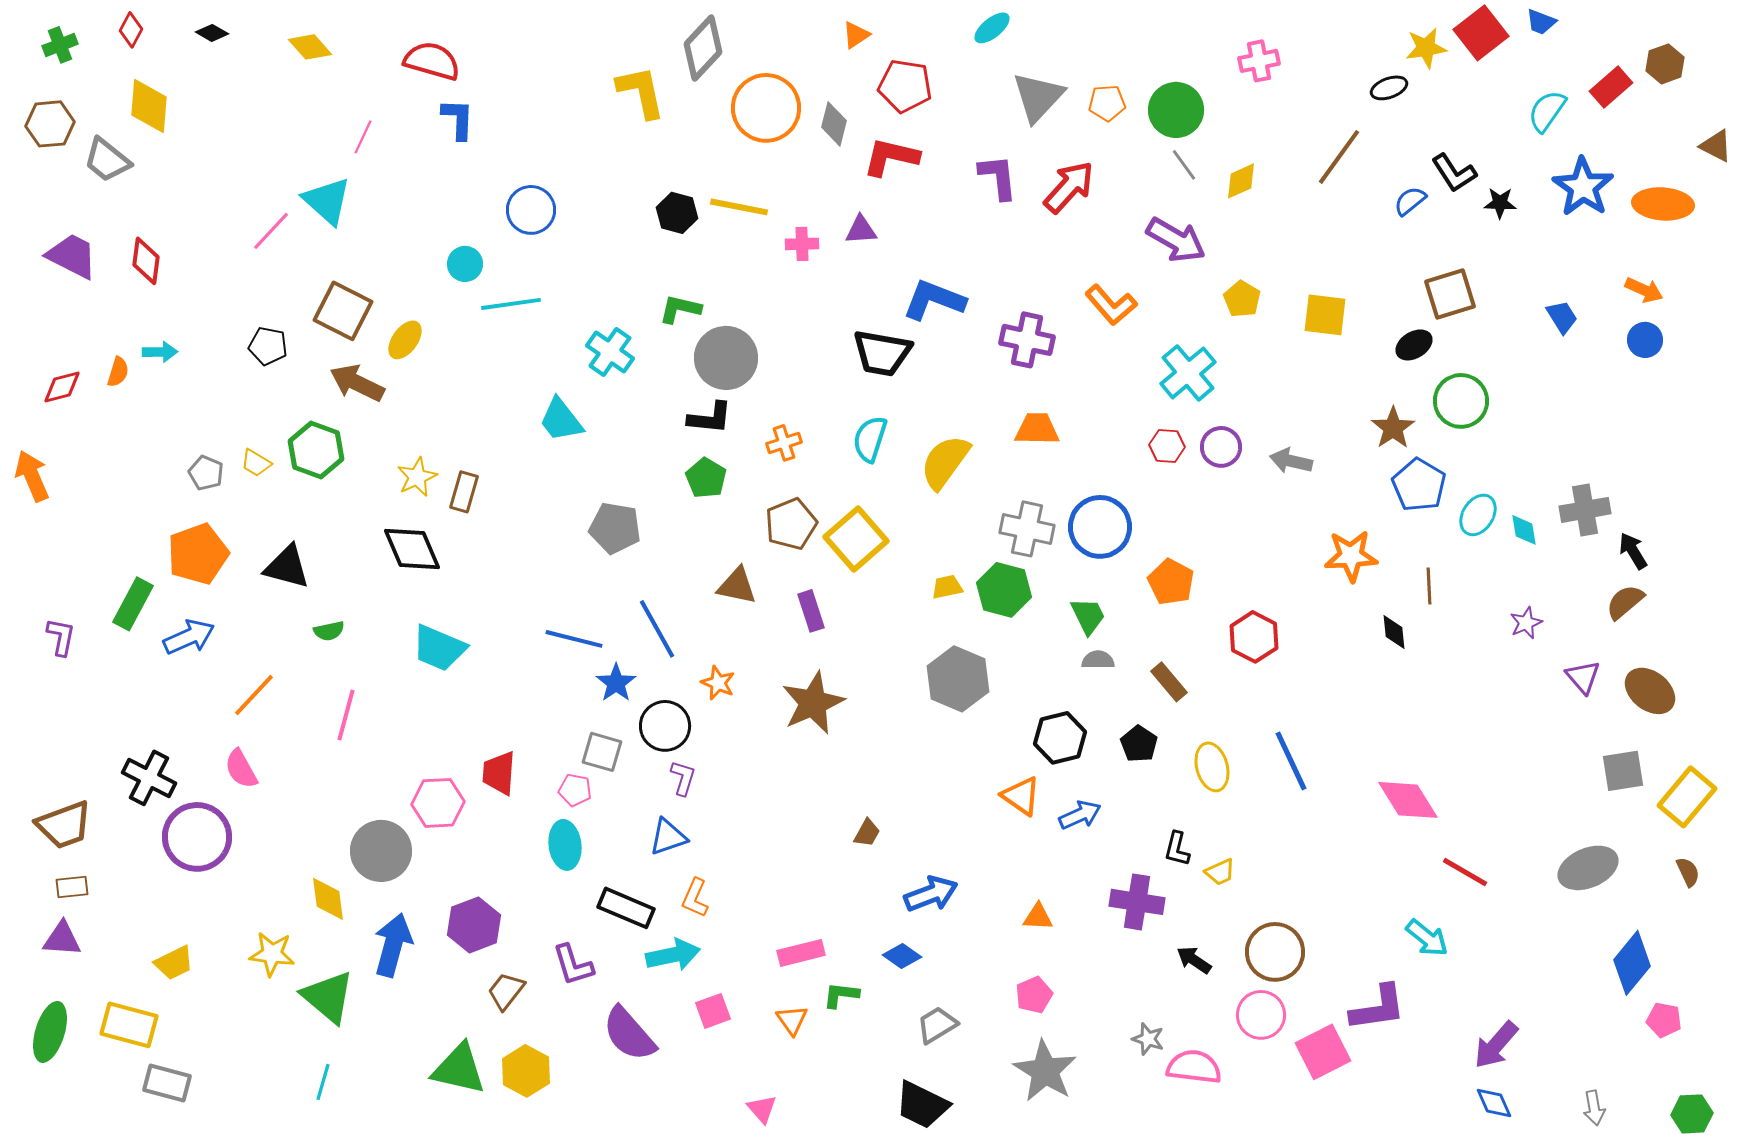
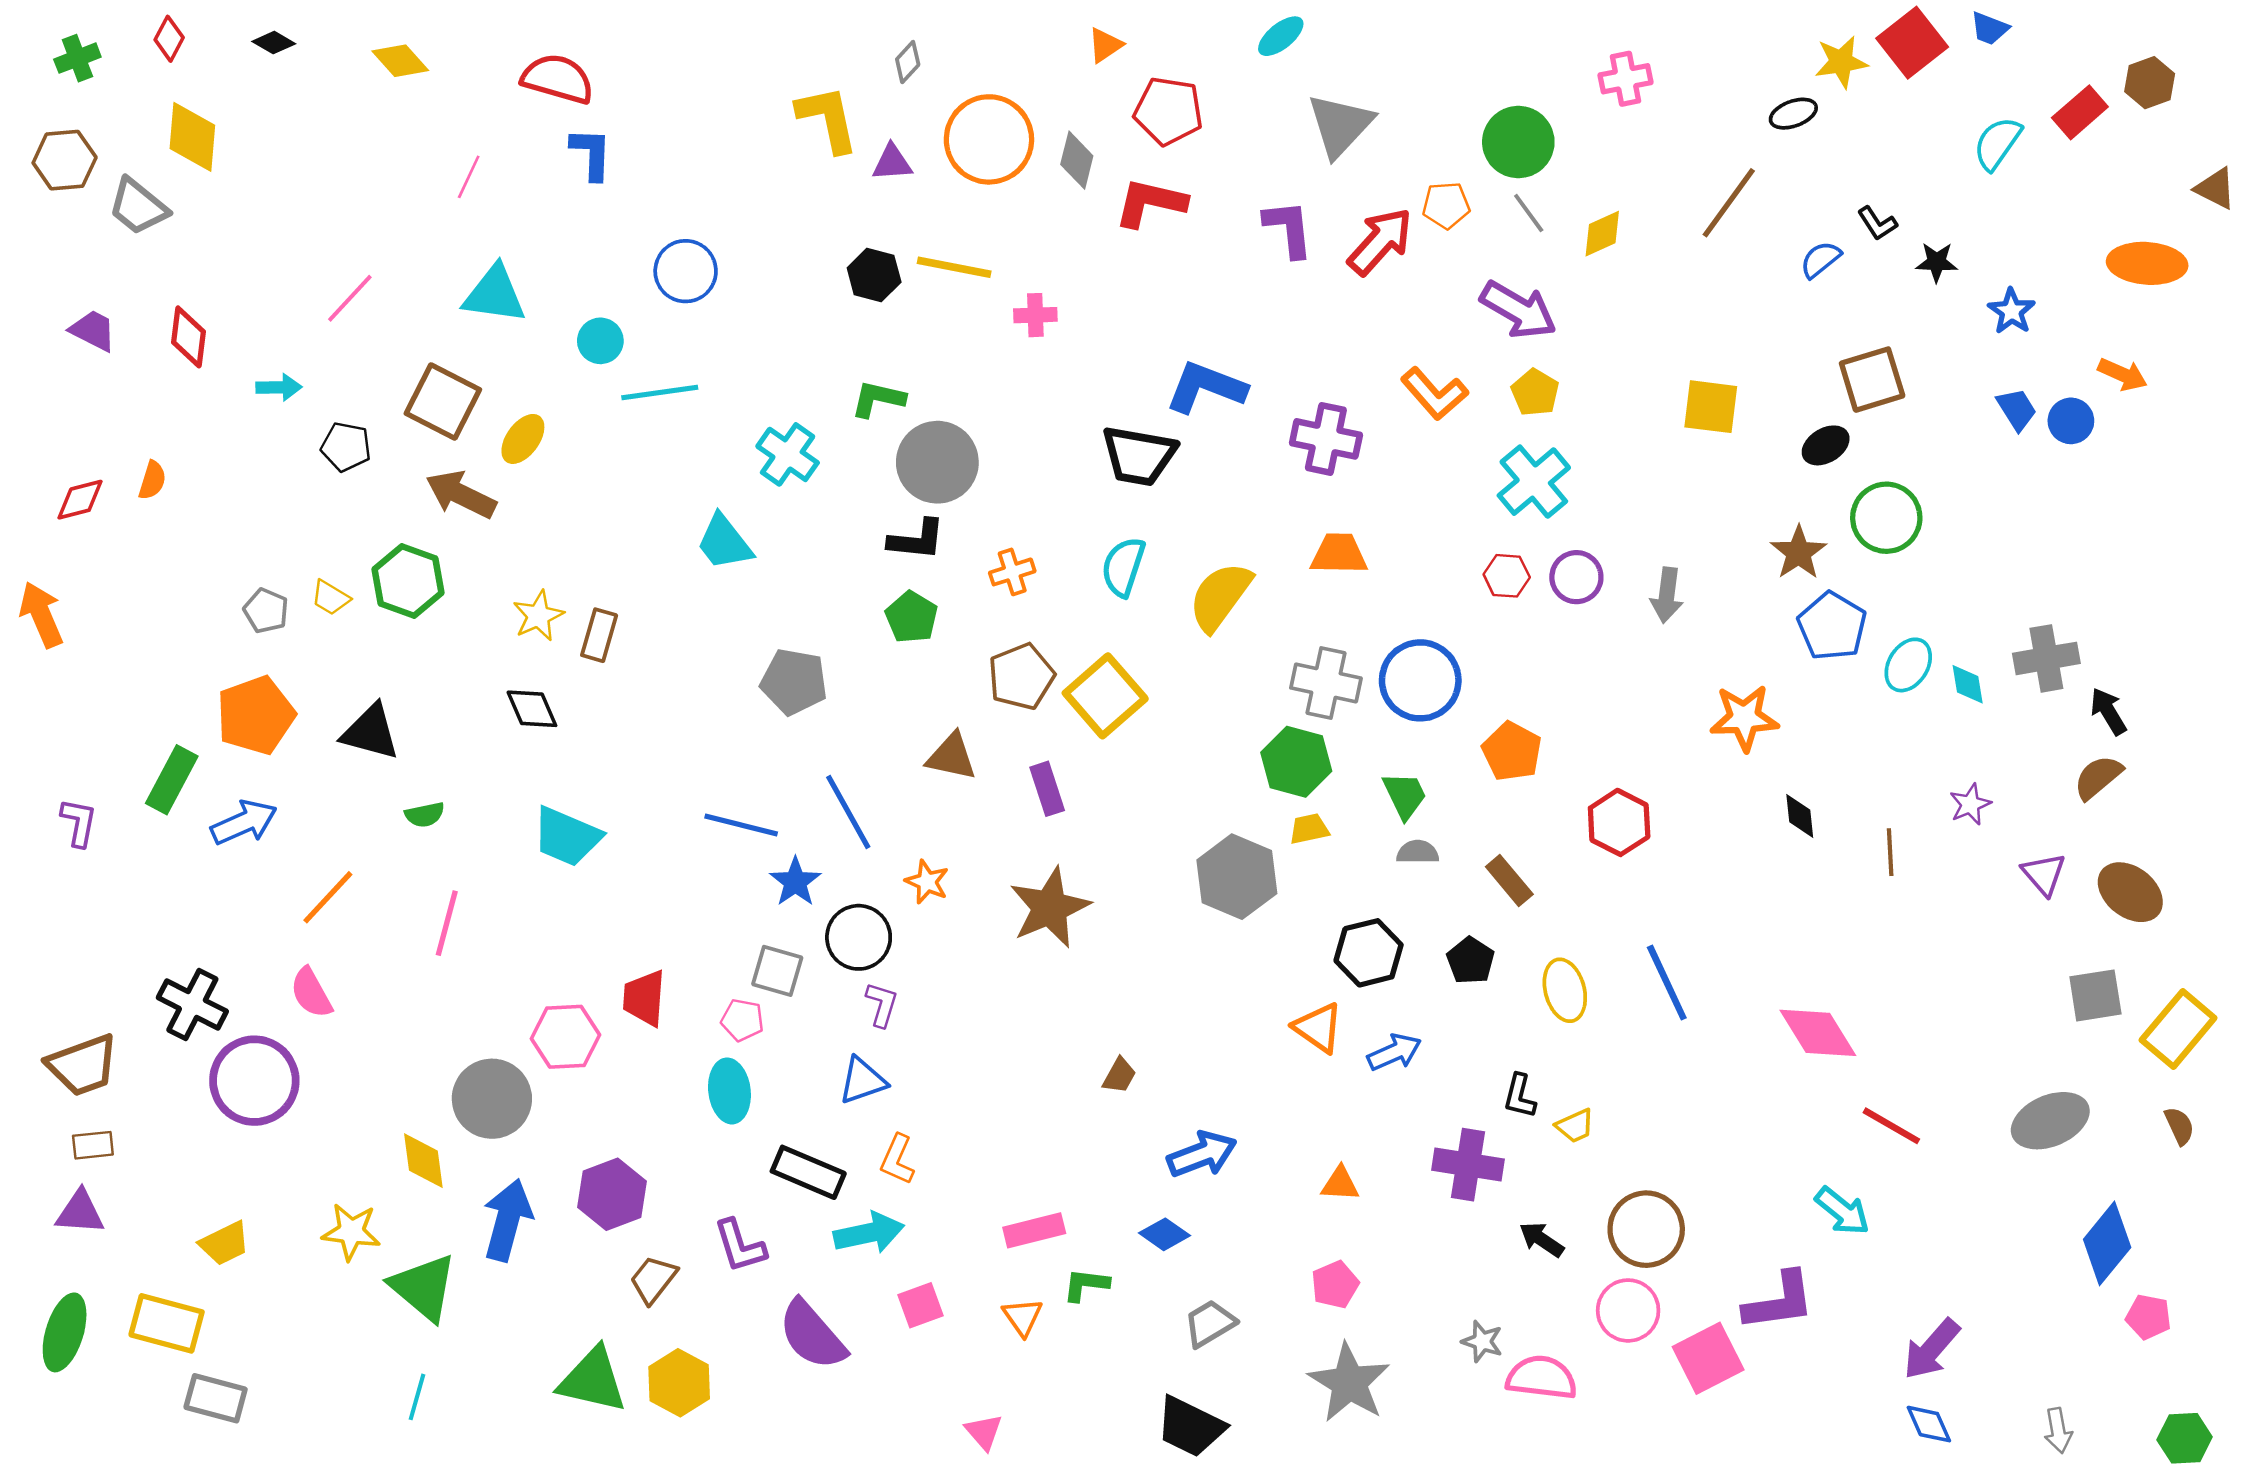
gray diamond: (703, 48) -> (908, 62), size x0.5
orange pentagon: (1107, 103) -> (1446, 205), moved
black L-shape: (1454, 173) -> (1877, 223), size x0.7
blue star: (1583, 187) -> (2012, 311), moved, size x0.6
cyan triangle: (327, 201) -> (494, 294), moved, turned -34
purple triangle: (861, 230) -> (892, 163), moved
purple trapezoid: (72, 256) -> (93, 331), size x0.7
yellow pentagon: (1242, 299) -> (1535, 392), moved
blue circle: (1645, 340) -> (2071, 421), moved
cyan arrow: (160, 352) -> (279, 387), moved
gray arrow: (1291, 461) -> (1667, 595), turned -96
black diamond: (412, 549) -> (532, 709), size x0.7
brown line: (1429, 586) -> (1890, 852), moved
yellow trapezoid: (947, 587) -> (1309, 829), moved

